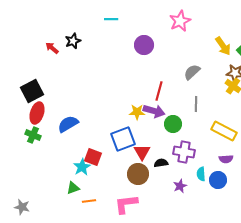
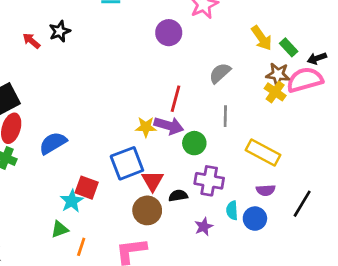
purple circle: (144, 45) -> (169, 33), moved
orange line: (89, 201) -> (81, 247), turned -64

